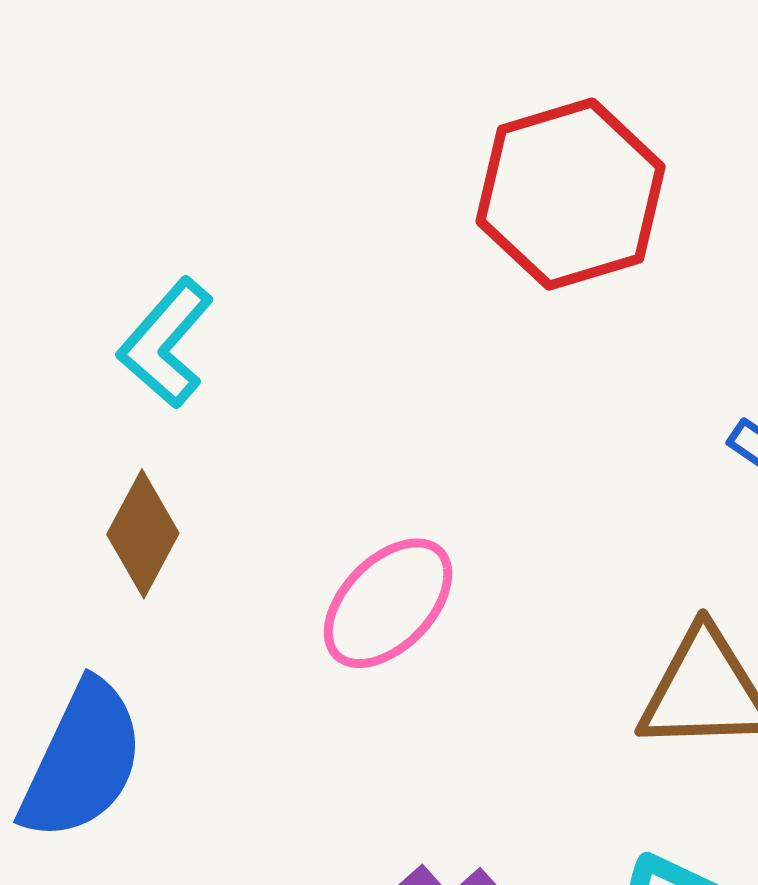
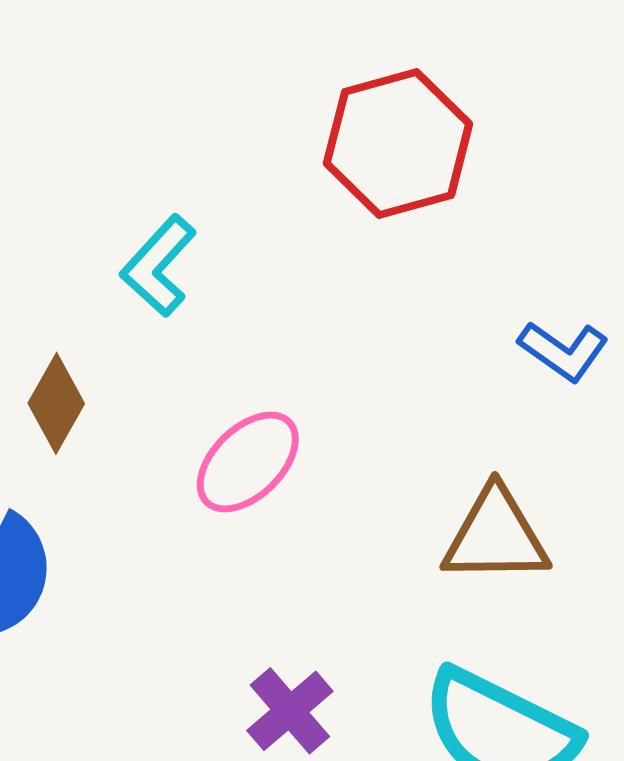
cyan L-shape: (166, 343) -> (158, 266), moved

